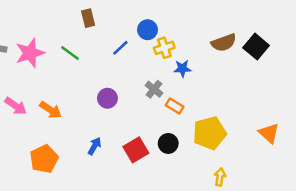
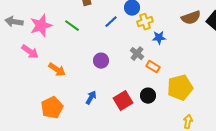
pink arrow: (16, 106) -> (30, 52), moved

